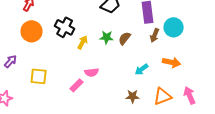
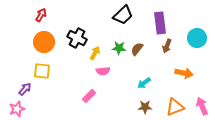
cyan circle: (174, 27) -> (197, 38), moved
purple arrow: (11, 61) -> (25, 89), moved
cyan arrow: (142, 69) -> (144, 83), moved
pink semicircle: (92, 72) -> (103, 71), moved
yellow square: (39, 76) -> (42, 71), moved

